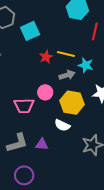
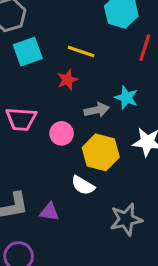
cyan square: (30, 31) -> (28, 52), moved
yellow line: (66, 54) -> (81, 52), moved
pink trapezoid: (24, 106) -> (21, 119), moved

